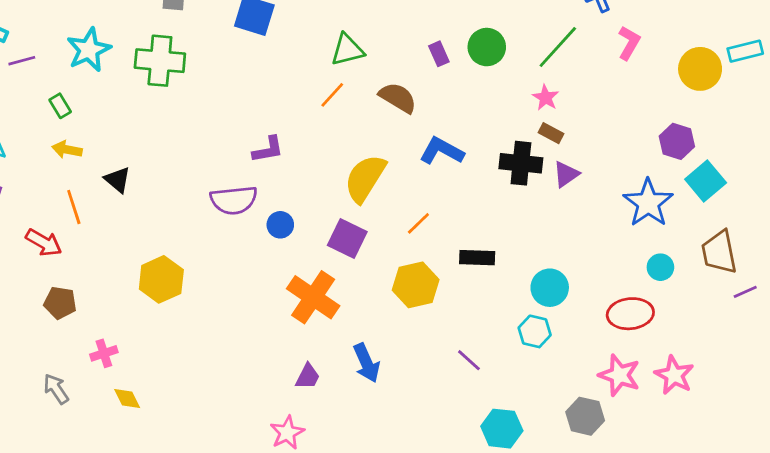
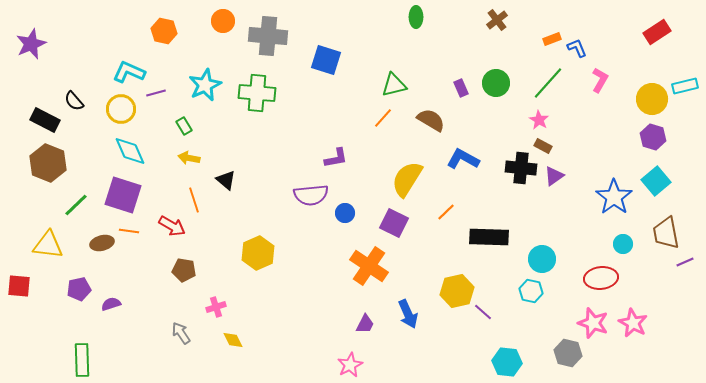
purple hexagon: (677, 141) -> (653, 137), moved
black rectangle: (477, 258) -> (489, 237), size x1.5
yellow hexagon: (416, 285) -> (457, 291), moved

